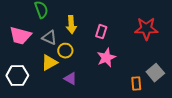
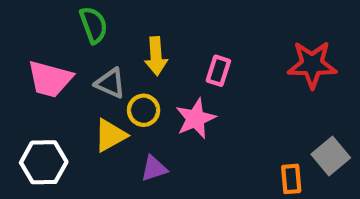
pink star: (106, 58) -> (196, 119), moved
purple triangle: (70, 79) -> (154, 169), turned -48

